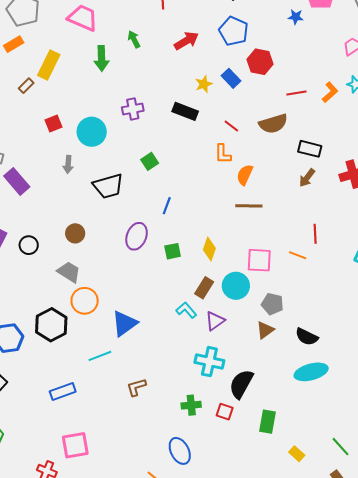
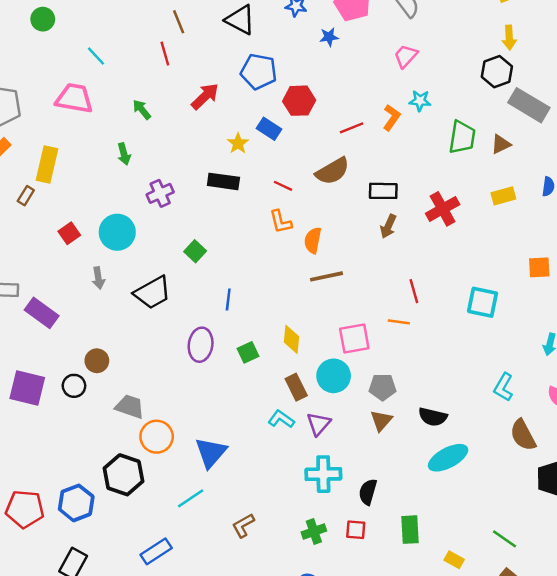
green arrow: (101, 58) -> (124, 154), moved, size x0.7
brown circle: (75, 233) -> (97, 361), moved
brown rectangle: (204, 288) -> (296, 387), turned -45
black semicircle: (241, 384) -> (368, 492), size x0.7

